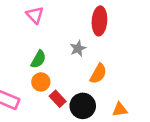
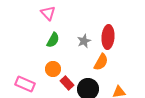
red ellipse: (99, 21) -> (108, 37), moved
green semicircle: (38, 59) -> (53, 40), moved

